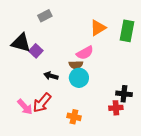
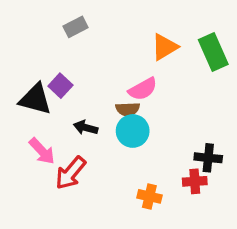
green rectangle: (127, 31) -> (213, 52), turned -35
black triangle: (21, 43) -> (35, 99), moved
pink arrow: (25, 107) -> (42, 151), moved
orange cross: (74, 117) -> (149, 196), moved

